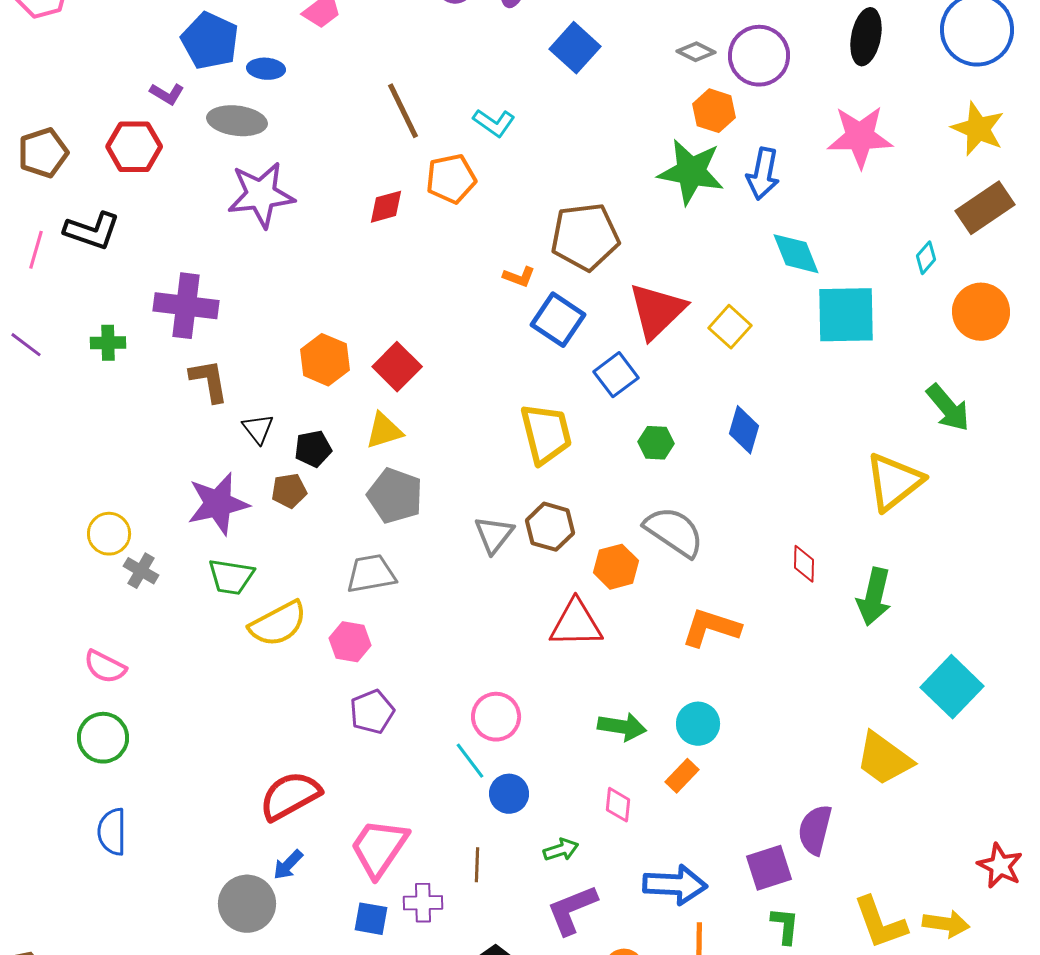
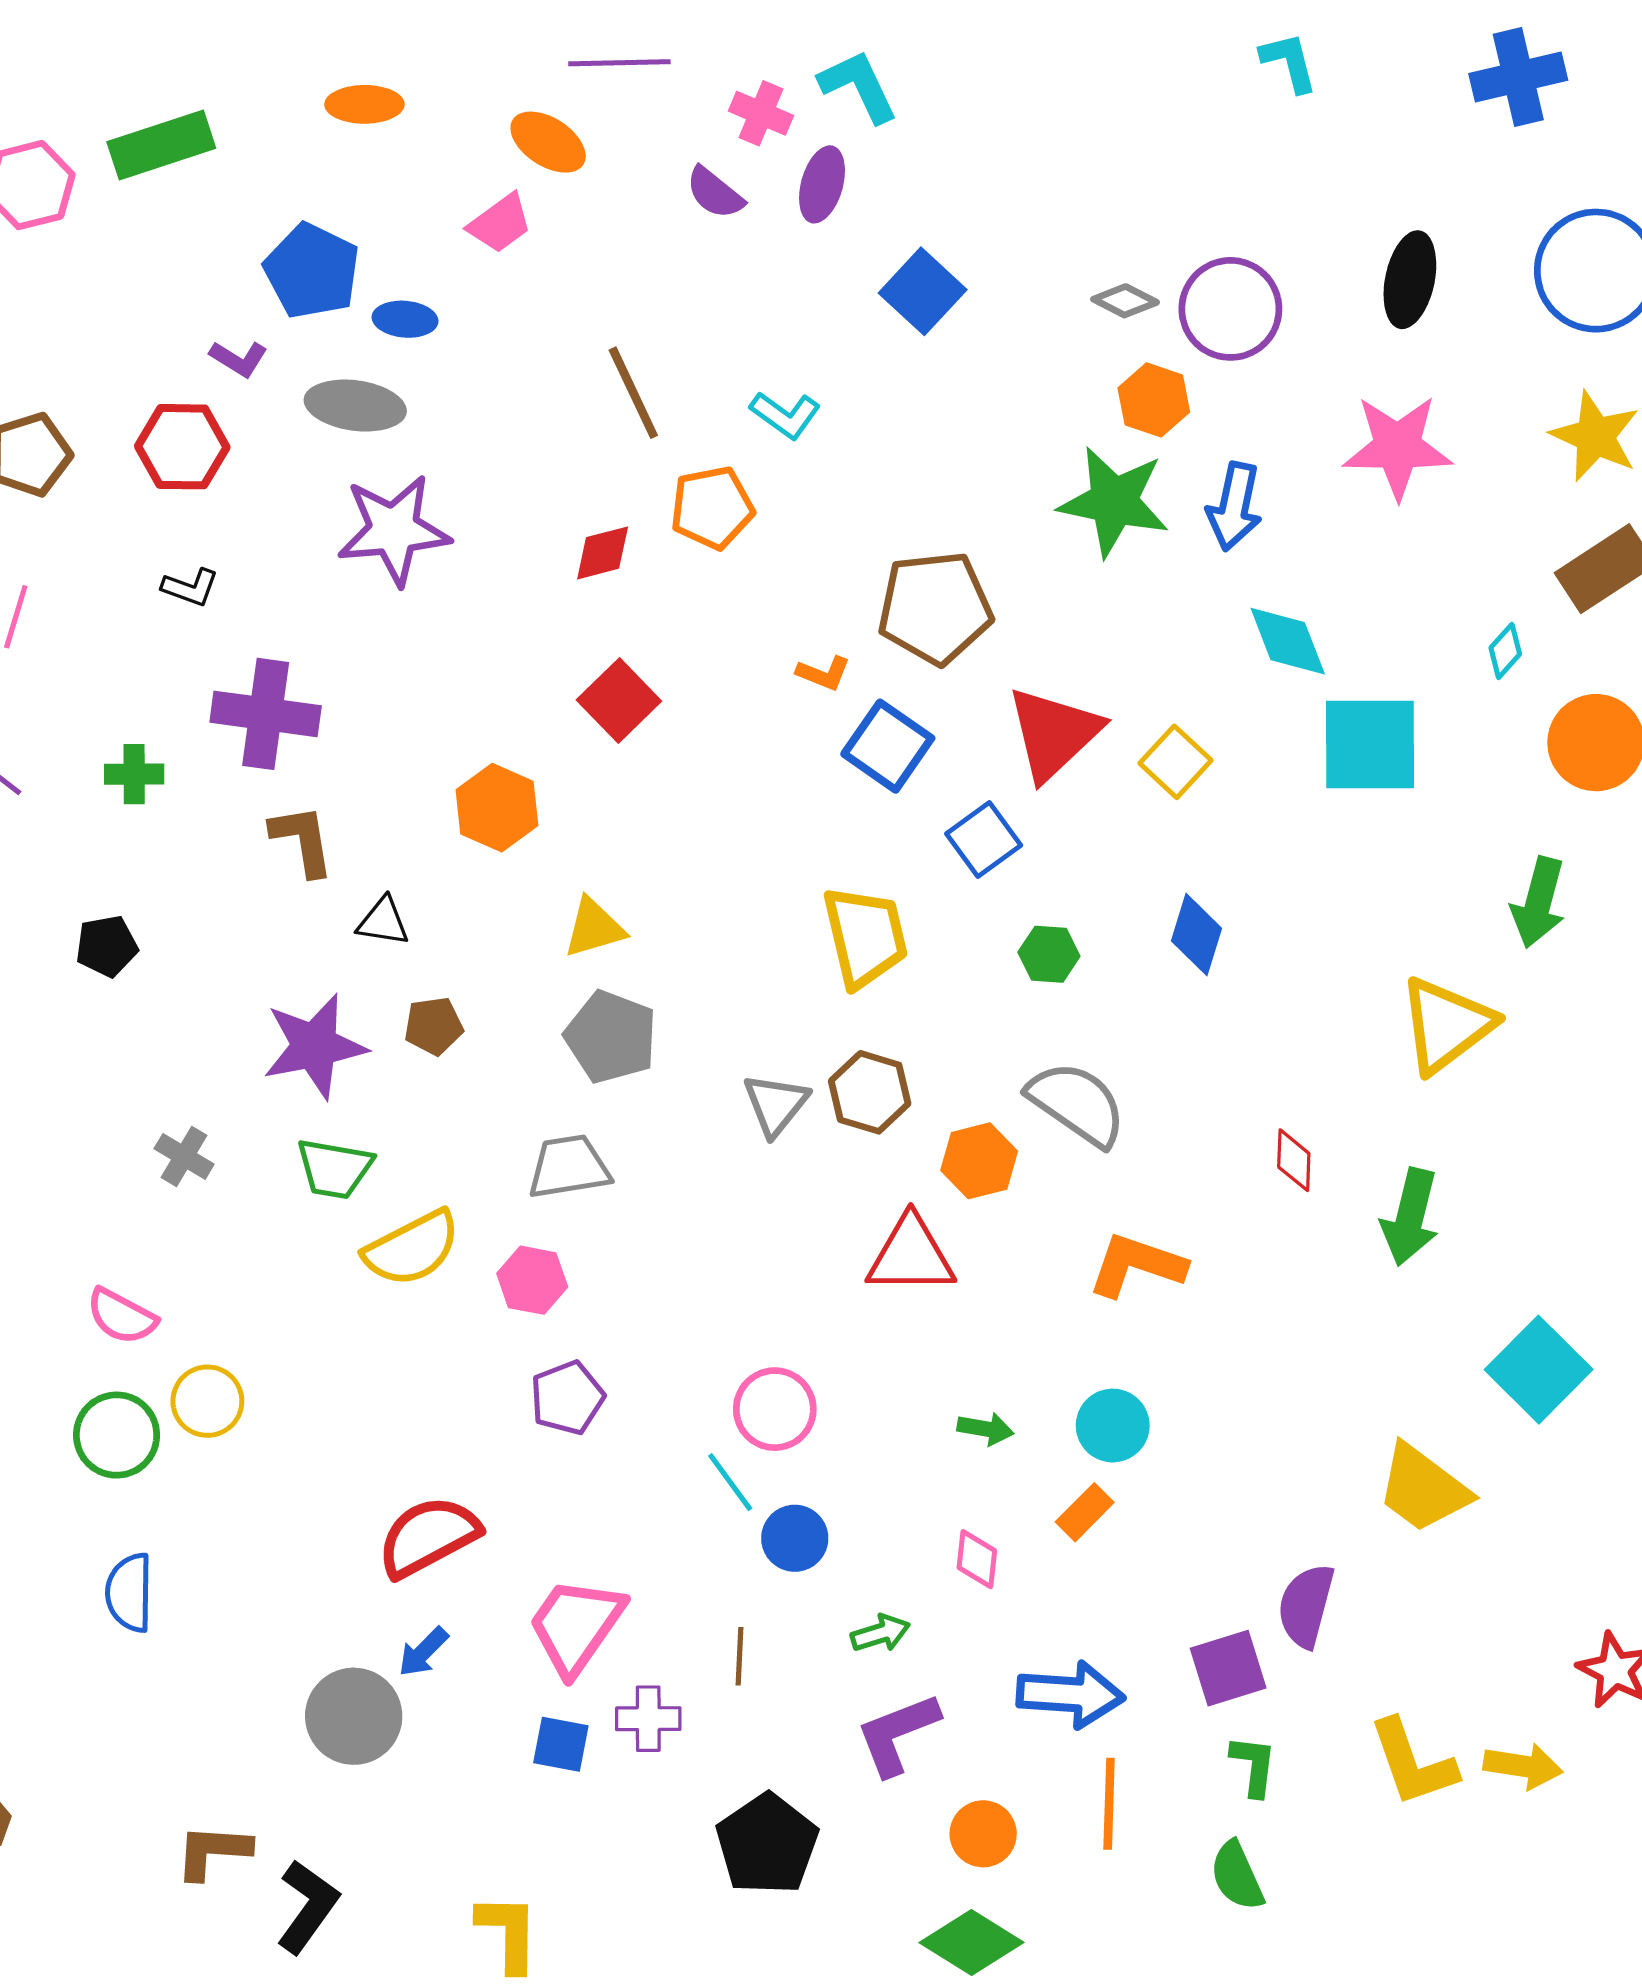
black L-shape: (92, 231) -> (190, 587), moved, size x0.6
red square: (397, 367) -> (619, 700), moved
green arrow: (948, 408) -> (1538, 902), turned 54
black triangle: (258, 429) -> (383, 922), turned -44
black pentagon: (313, 449) -> (107, 946), moved
yellow circle: (109, 534) -> (207, 1401), moved
green arrow: (622, 727) -> (985, 1429), size x0.7

